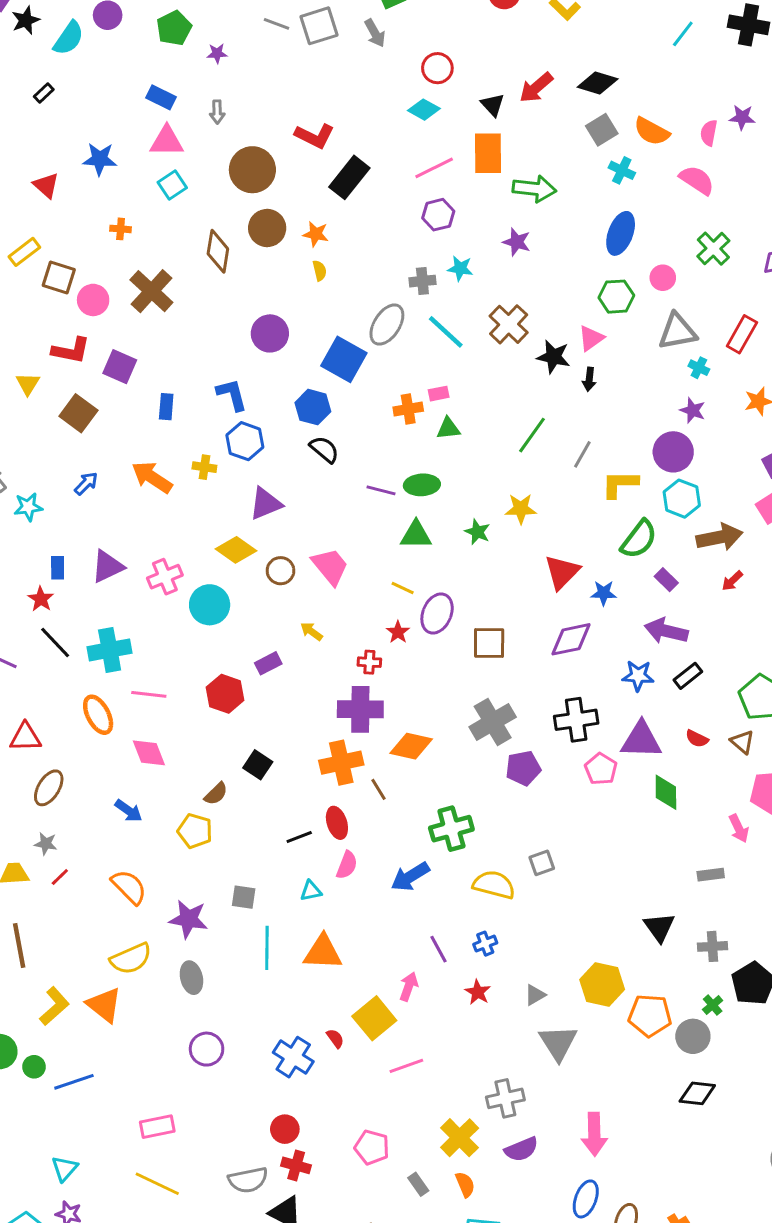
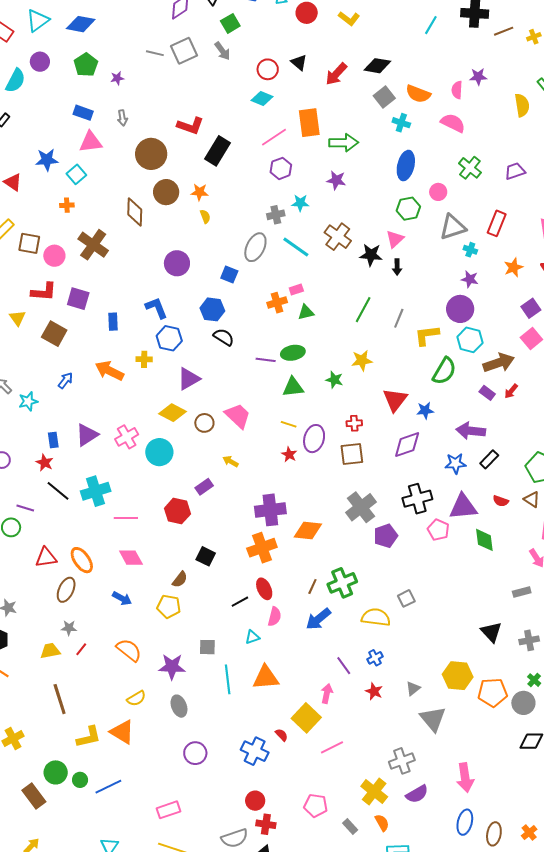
black triangle: (493, 105) -> (299, 62), moved
cyan square: (172, 185) -> (76, 174), moved
blue square: (344, 359) -> (229, 274), size x0.6
purple rectangle: (666, 580) -> (487, 393), moved
red cross: (369, 662) -> (354, 423), moved
orange ellipse: (98, 715) -> (82, 560), moved
brown line: (379, 789) -> (312, 586), moved, turned 63
yellow semicircle: (131, 959) -> (136, 698), size x0.7
yellow L-shape: (54, 1006) -> (89, 737), turned 36

